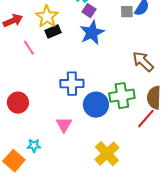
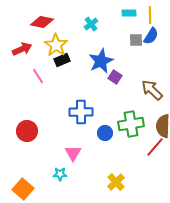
purple square: (89, 11) -> (115, 77), moved
blue circle: (96, 105) -> (105, 133), size x0.6
cyan star: (34, 146) -> (60, 174), moved
yellow cross: (107, 154) -> (116, 182), size x0.7

